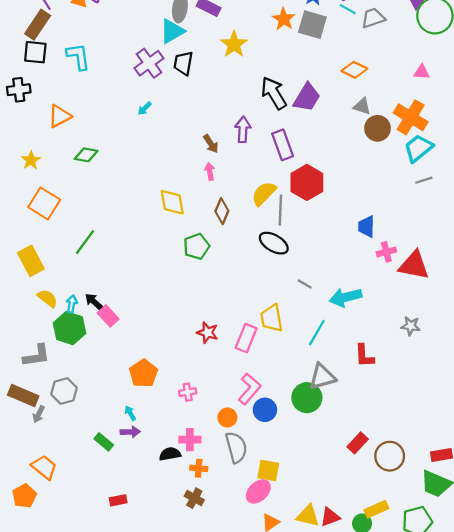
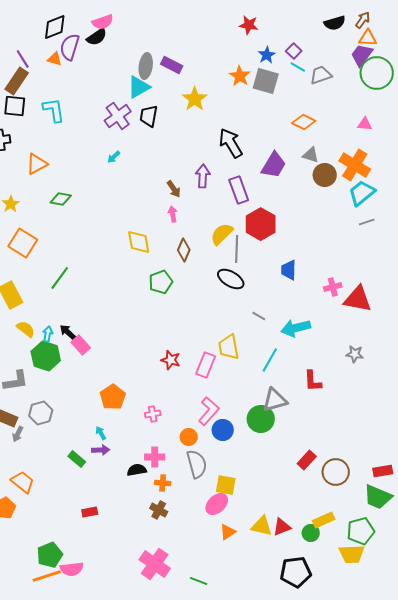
purple trapezoid: (307, 97) -> (274, 165), moved
blue trapezoid: (366, 227) -> (289, 270), moved

